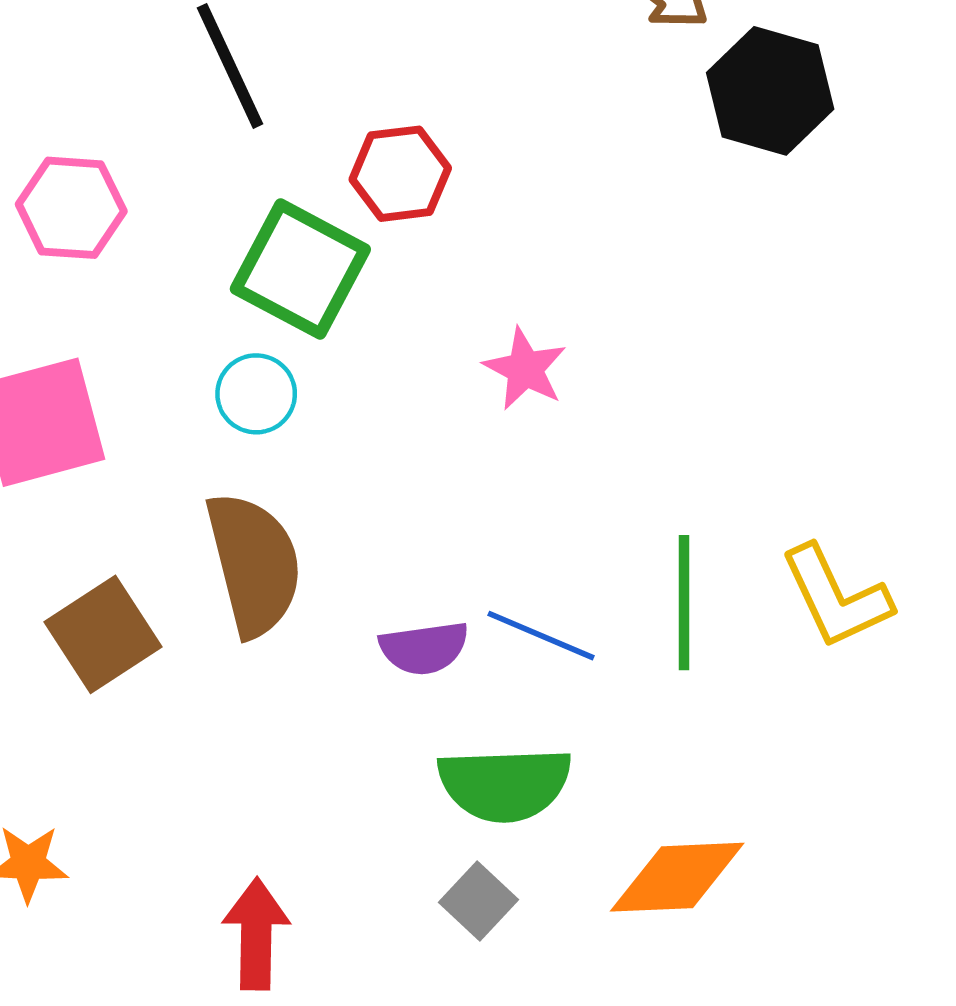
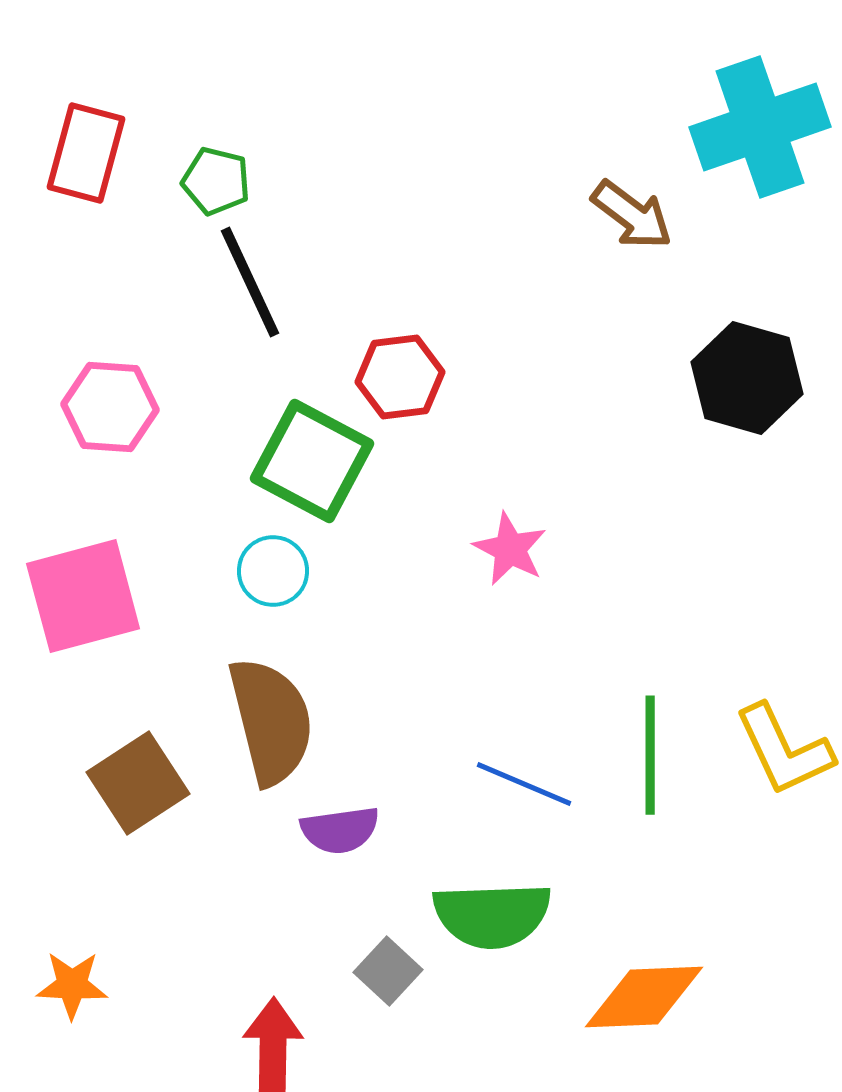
black hexagon: (770, 91) -> (747, 378), moved
purple semicircle: (424, 648) -> (340, 830), moved
gray square: (479, 901) -> (388, 971), moved

